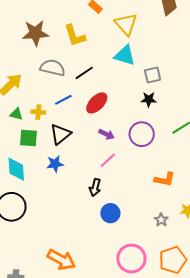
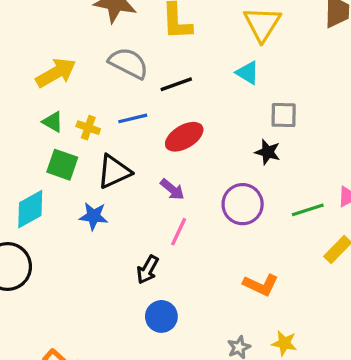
cyan triangle: (125, 55) -> (248, 73), size x0.7
purple arrow: (107, 134) -> (172, 189), moved
pink line: (108, 160) -> (179, 232), turned -36
cyan diamond: (16, 169) -> (30, 209), turned 50

